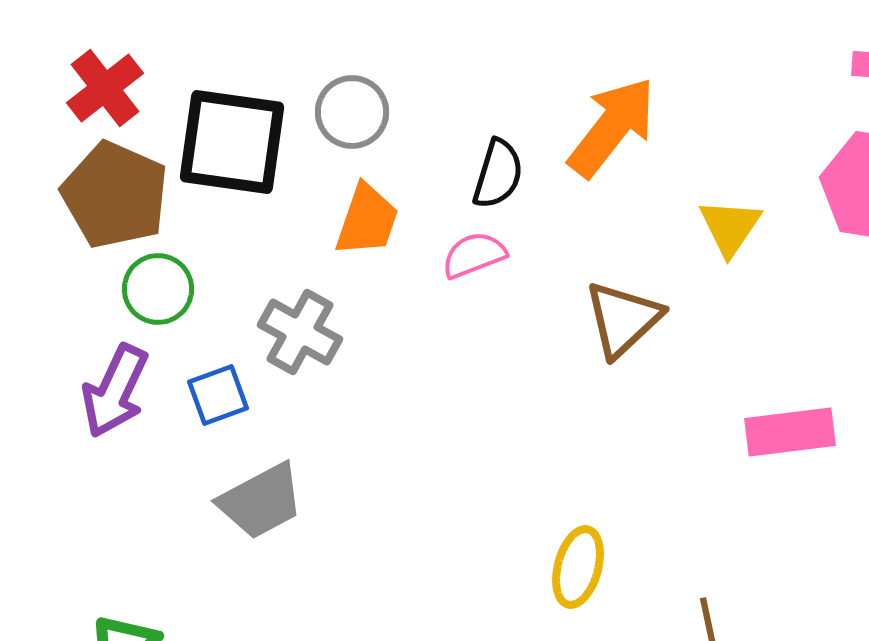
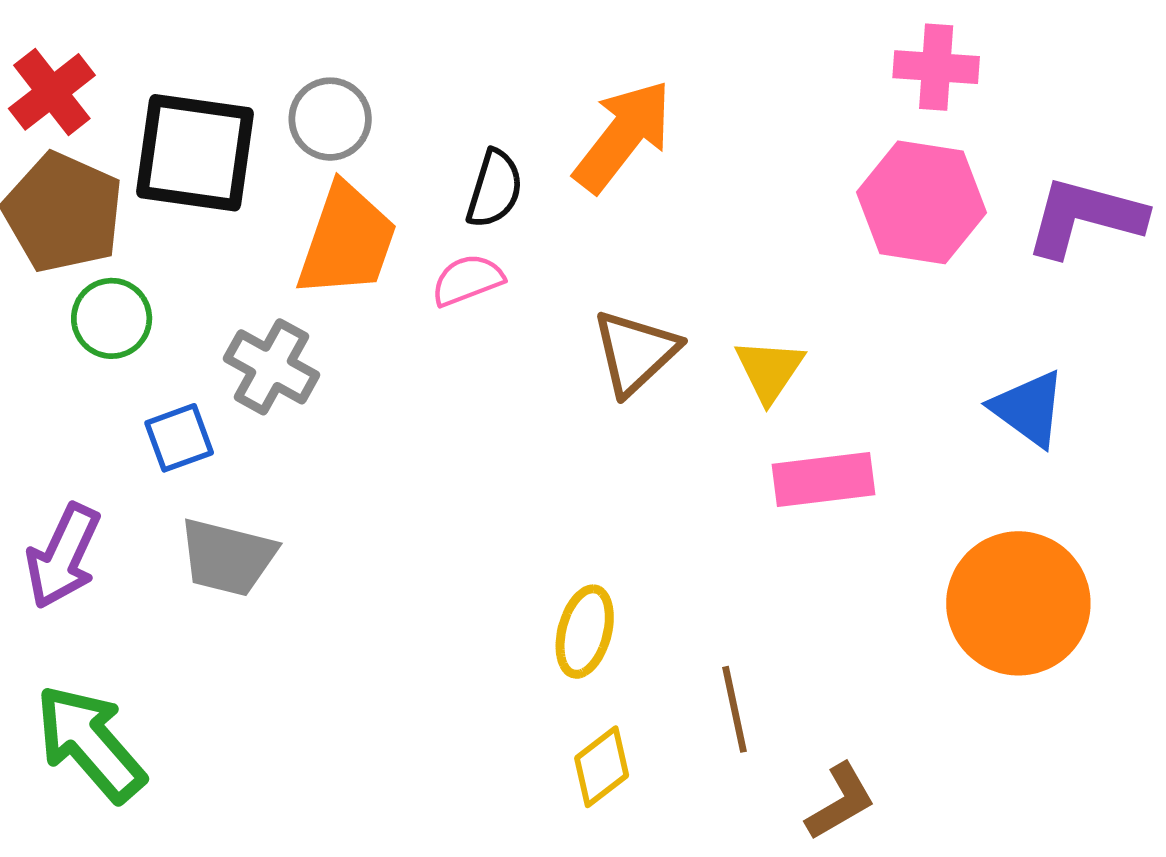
orange trapezoid: (367, 220) -> (347, 241), size x1.4
yellow triangle: (730, 227) -> (769, 370), moved
purple arrow: (115, 391) -> (63, 556), moved
gray trapezoid: (261, 501) -> (228, 557), turned 42

